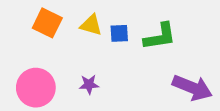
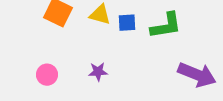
pink circle: (36, 88) -> (47, 75), size x0.6

